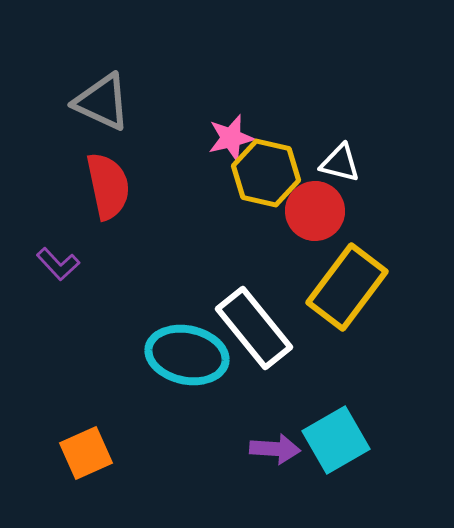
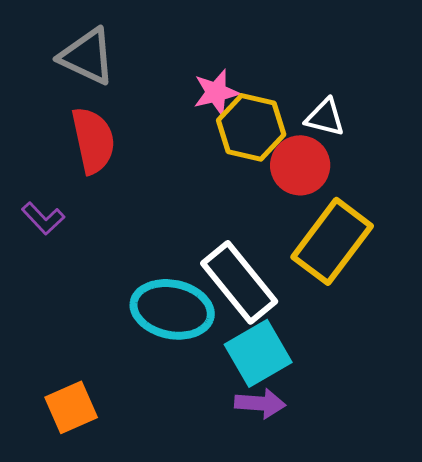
cyan square: (336, 440) -> (258, 353), moved

